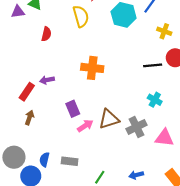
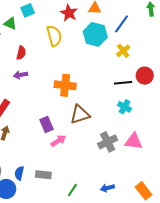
yellow cross: (164, 31) -> (123, 51), moved, turned 32
purple arrow: (47, 80) -> (20, 75), moved
cyan cross: (155, 100) -> (125, 107), moved
brown triangle: (109, 119) -> (80, 114), moved
pink triangle: (164, 138) -> (134, 141), moved

